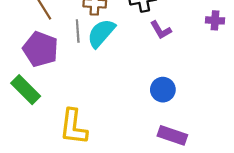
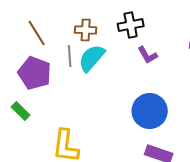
green rectangle: (26, 90) -> (21, 111), size x0.7
blue circle: (163, 90) -> (150, 111), size x1.5

